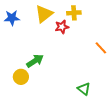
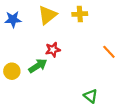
red star: (62, 27) -> (53, 50), moved
yellow circle: (21, 77) -> (12, 71), moved

